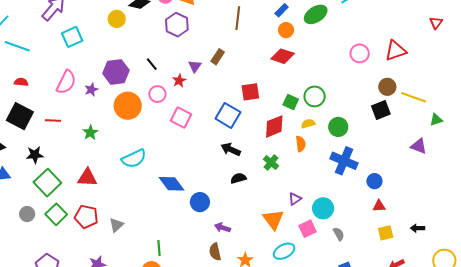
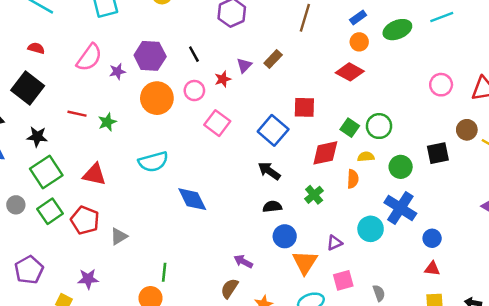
black square: (381, 110) -> (438, 153), moved
red line: (53, 120) -> (77, 114), moved
blue circle: (200, 202) -> (285, 236), moved
cyan circle: (323, 208) -> (371, 229), moved
brown semicircle: (215, 252) -> (229, 288), turned 36

